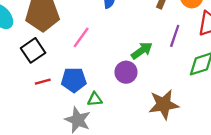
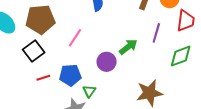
purple circle: (126, 72) -> (107, 62), moved
green triangle: (95, 99) -> (89, 91), turned -48

